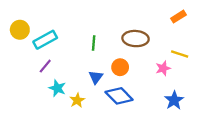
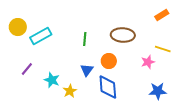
purple line: (45, 66) -> (27, 69), moved
blue diamond: (119, 96) -> (108, 87), turned 40
blue star: (174, 100) -> (158, 91), turned 30

